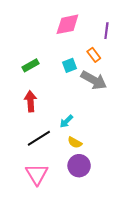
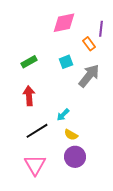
orange rectangle: (94, 55) -> (89, 44), moved
gray arrow: (94, 80) -> (89, 76), turned -80

